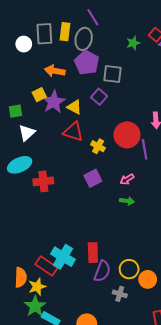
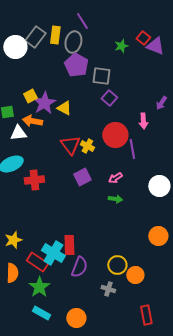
gray rectangle: (44, 34) -> (35, 37), turned 40
white circle: (24, 44) -> (15, 47), size x1.5
orange arrow: (55, 71) -> (32, 121), moved
purple square: (99, 97) -> (109, 98), moved
red triangle: (73, 132) -> (70, 145), moved, turned 35
white triangle: (27, 133) -> (18, 133), turned 36
red rectangle: (93, 253) -> (69, 245), moved
purple semicircle: (102, 271) -> (79, 267), moved
yellow star: (37, 287) -> (13, 240), moved
green star: (35, 306) -> (39, 287), moved

